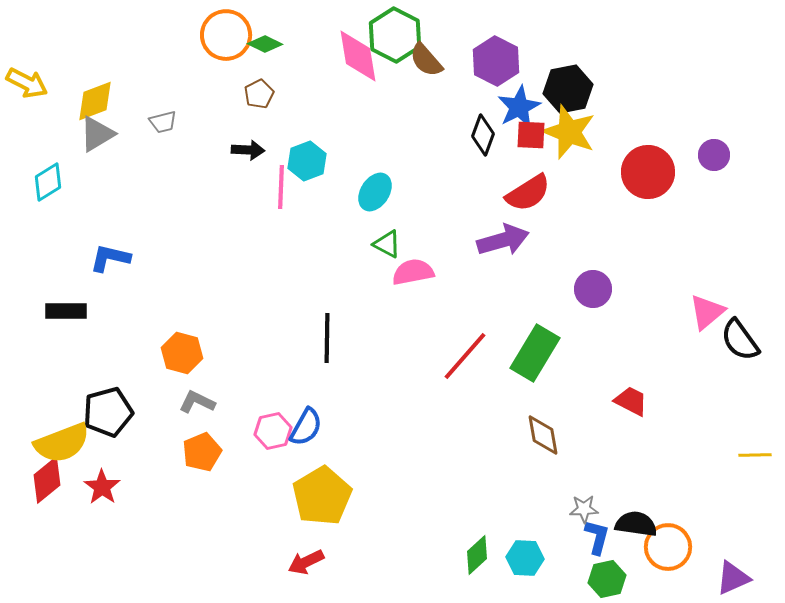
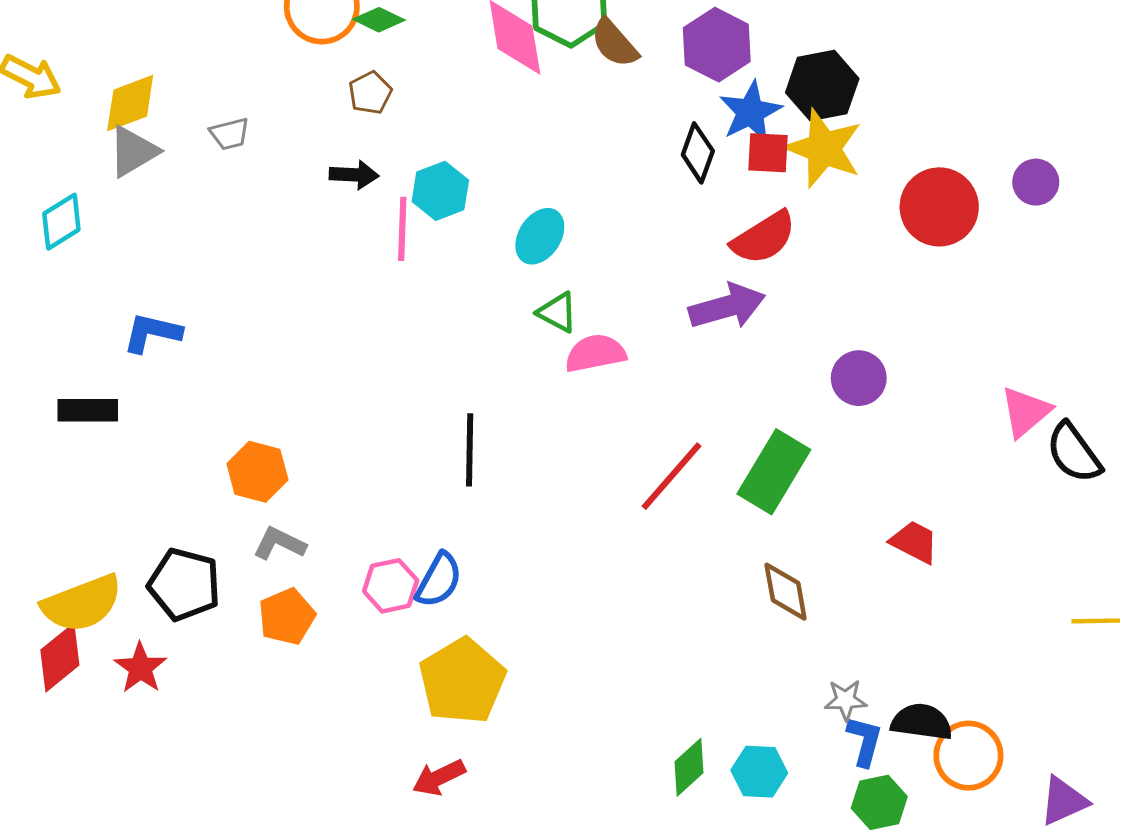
black pentagon: (108, 412) -> (184, 584), moved, turned 30

